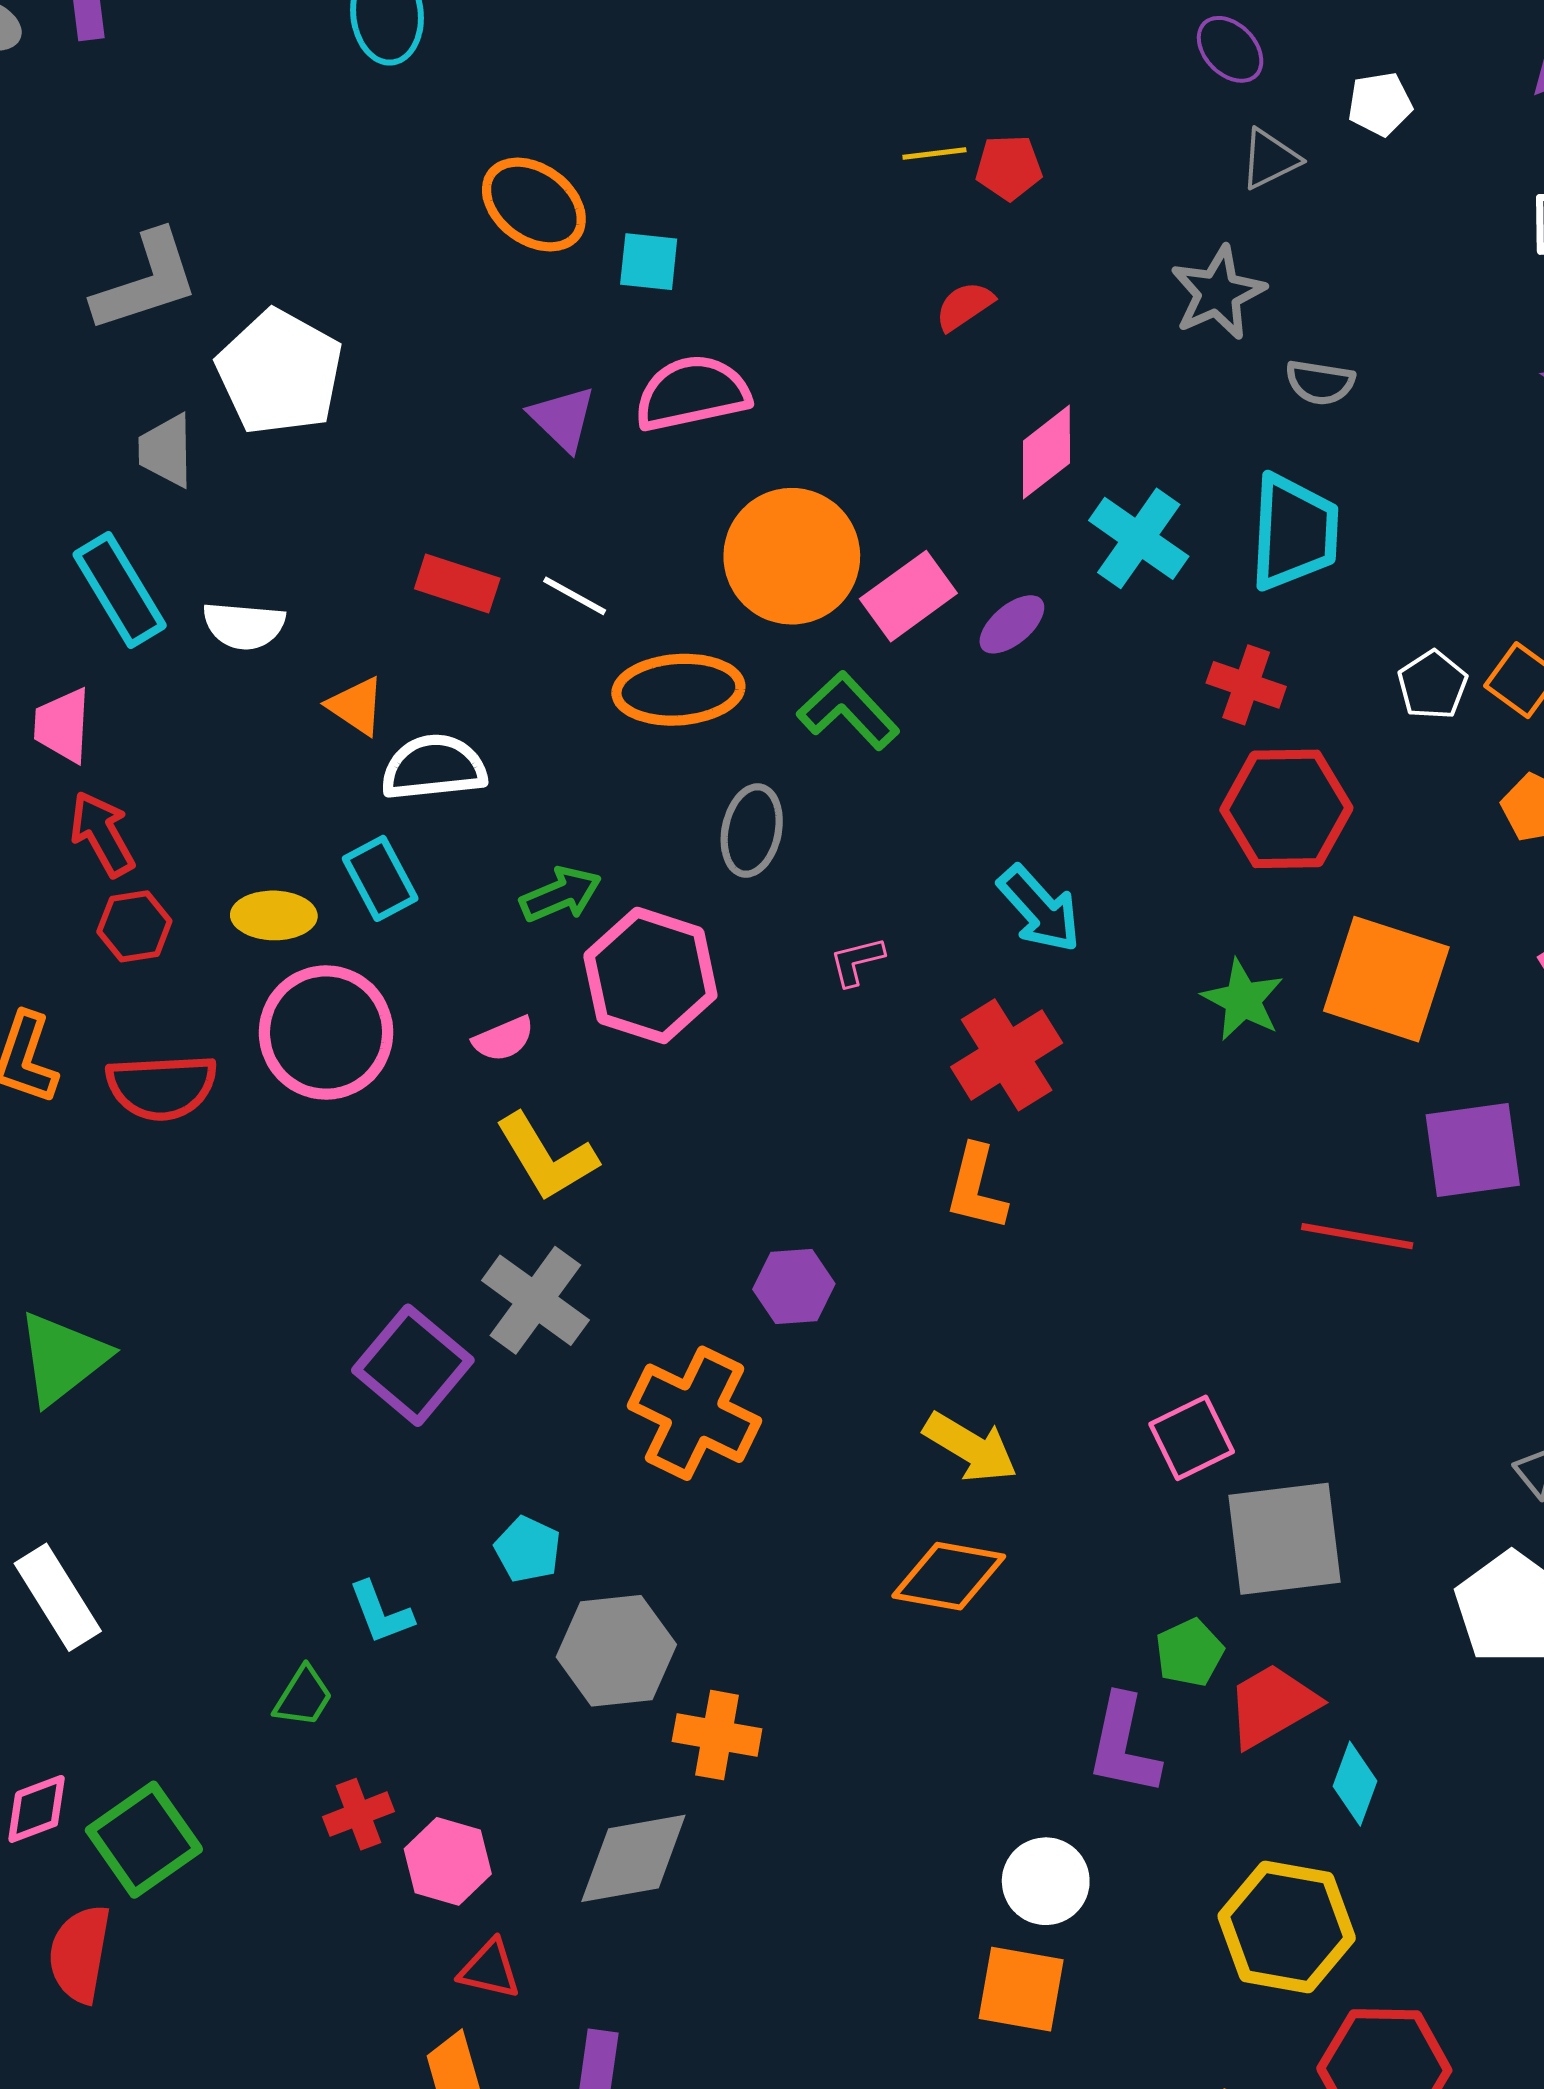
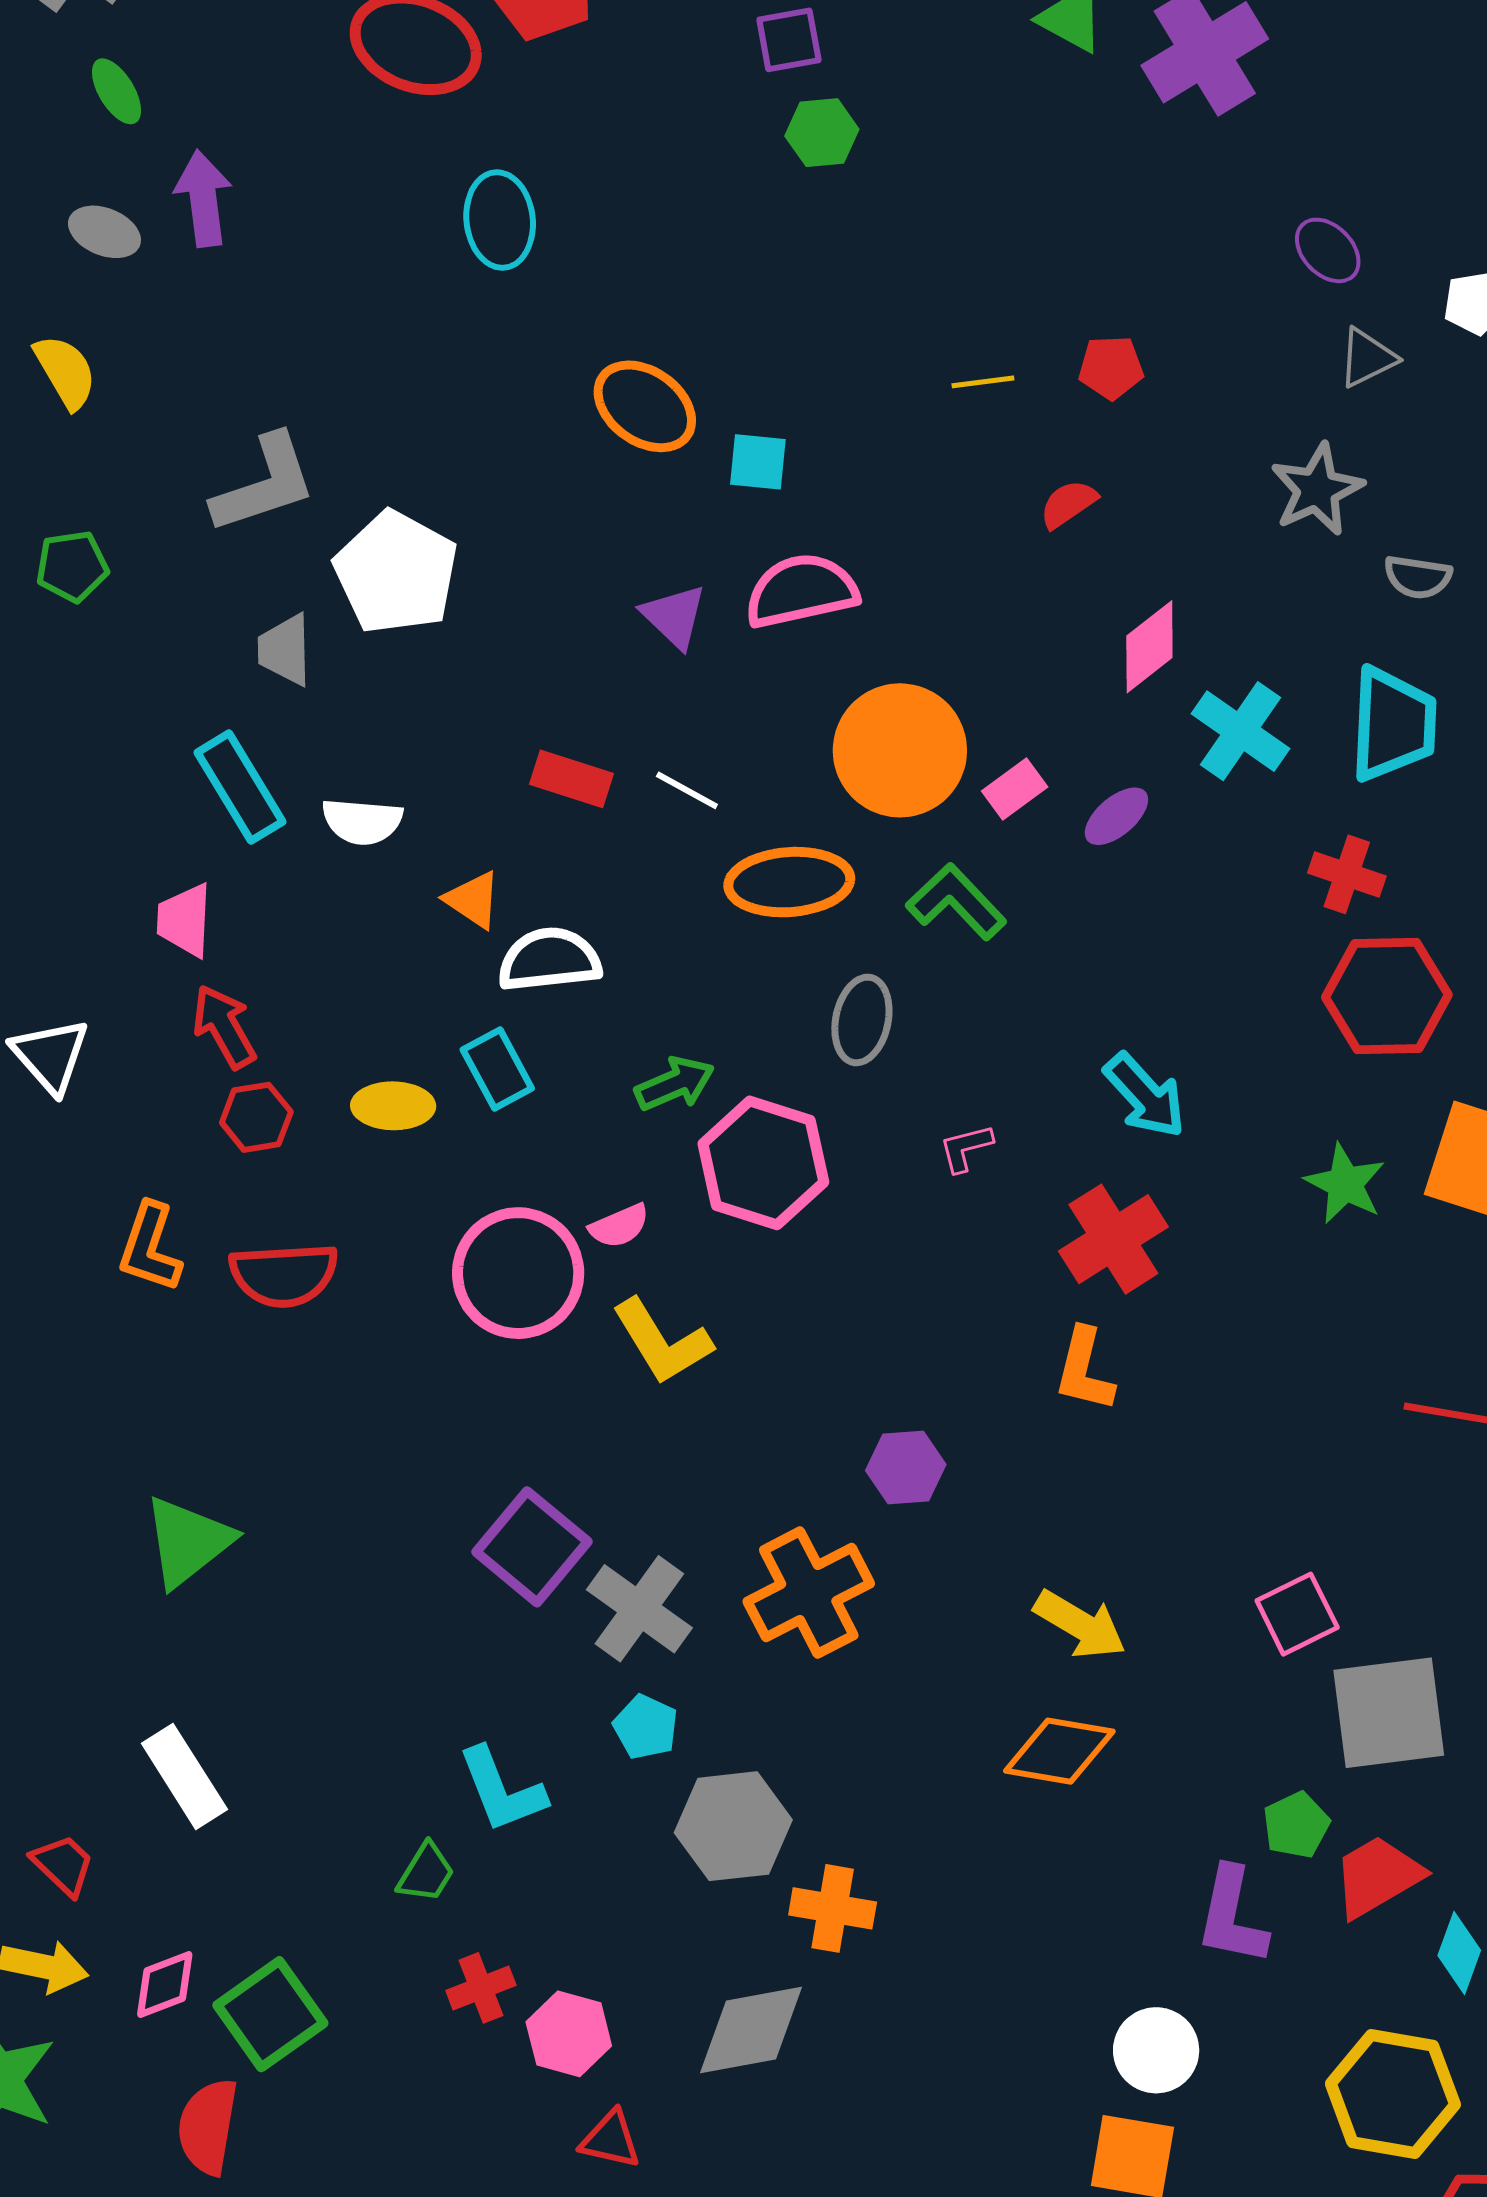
yellow line: (934, 153) -> (983, 382), moved
pink rectangle: (908, 596) -> (1015, 789), size x0.7
pink circle: (326, 1033) -> (518, 1273), moved
gray cross: (535, 1300) -> (639, 1609), moved
orange cross: (695, 1413) -> (809, 1593), turned 37
cyan L-shape: (381, 1613) -> (502, 1790), size x1.4

